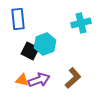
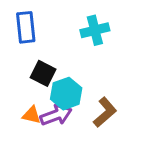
cyan cross: (81, 23) -> (95, 30), moved
cyan hexagon: (45, 44) -> (66, 94), moved

